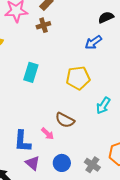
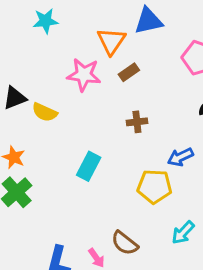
brown cross: (43, 25) -> (137, 122), moved
blue arrow: (93, 42) -> (180, 157), moved

